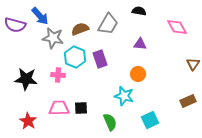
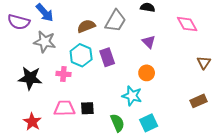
gray star: (53, 38) -> (45, 42), moved
purple triangle: (140, 44) -> (149, 42), turned 40
cyan square: (150, 120) -> (149, 123), moved

